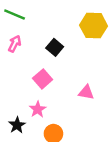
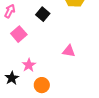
pink square: (43, 79) -> (19, 34), moved

